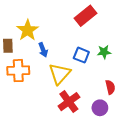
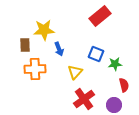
yellow star: (28, 30) -> (44, 30), turned 30
green star: (104, 52) -> (115, 64), moved
yellow triangle: (60, 74) -> (75, 72), size x0.7

